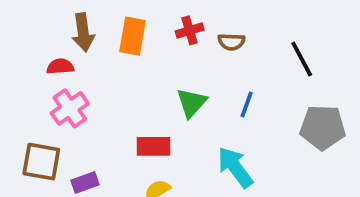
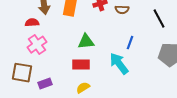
green triangle: (191, 103) -> (86, 42), moved, turned 42
cyan arrow: (235, 167) -> (119, 64), moved

